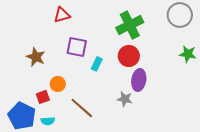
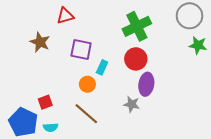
green star: (188, 54) -> (198, 45), moved
brown star: (36, 57) -> (40, 42), moved
orange circle: (58, 84) -> (87, 84), moved

